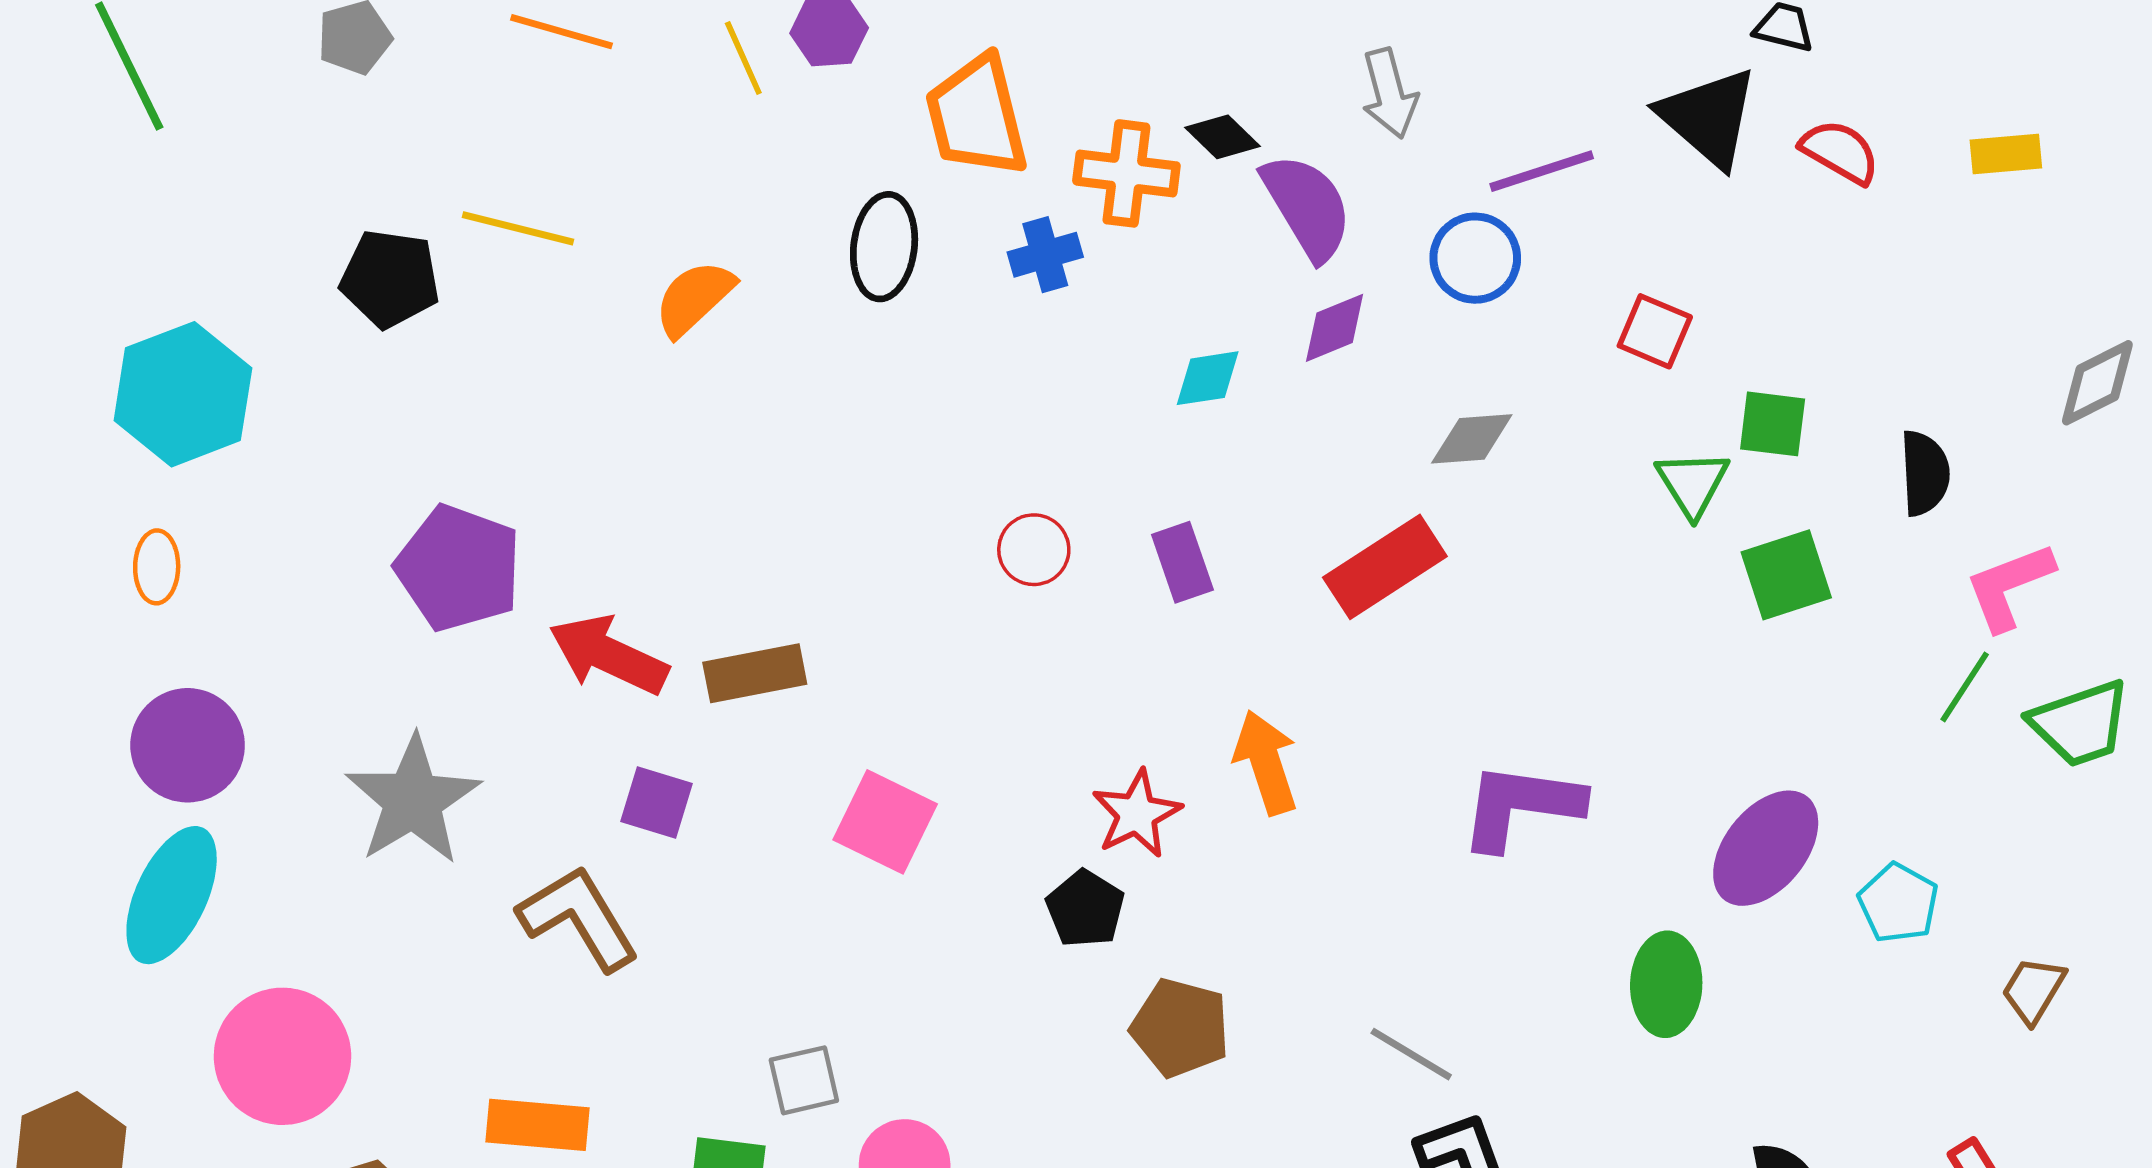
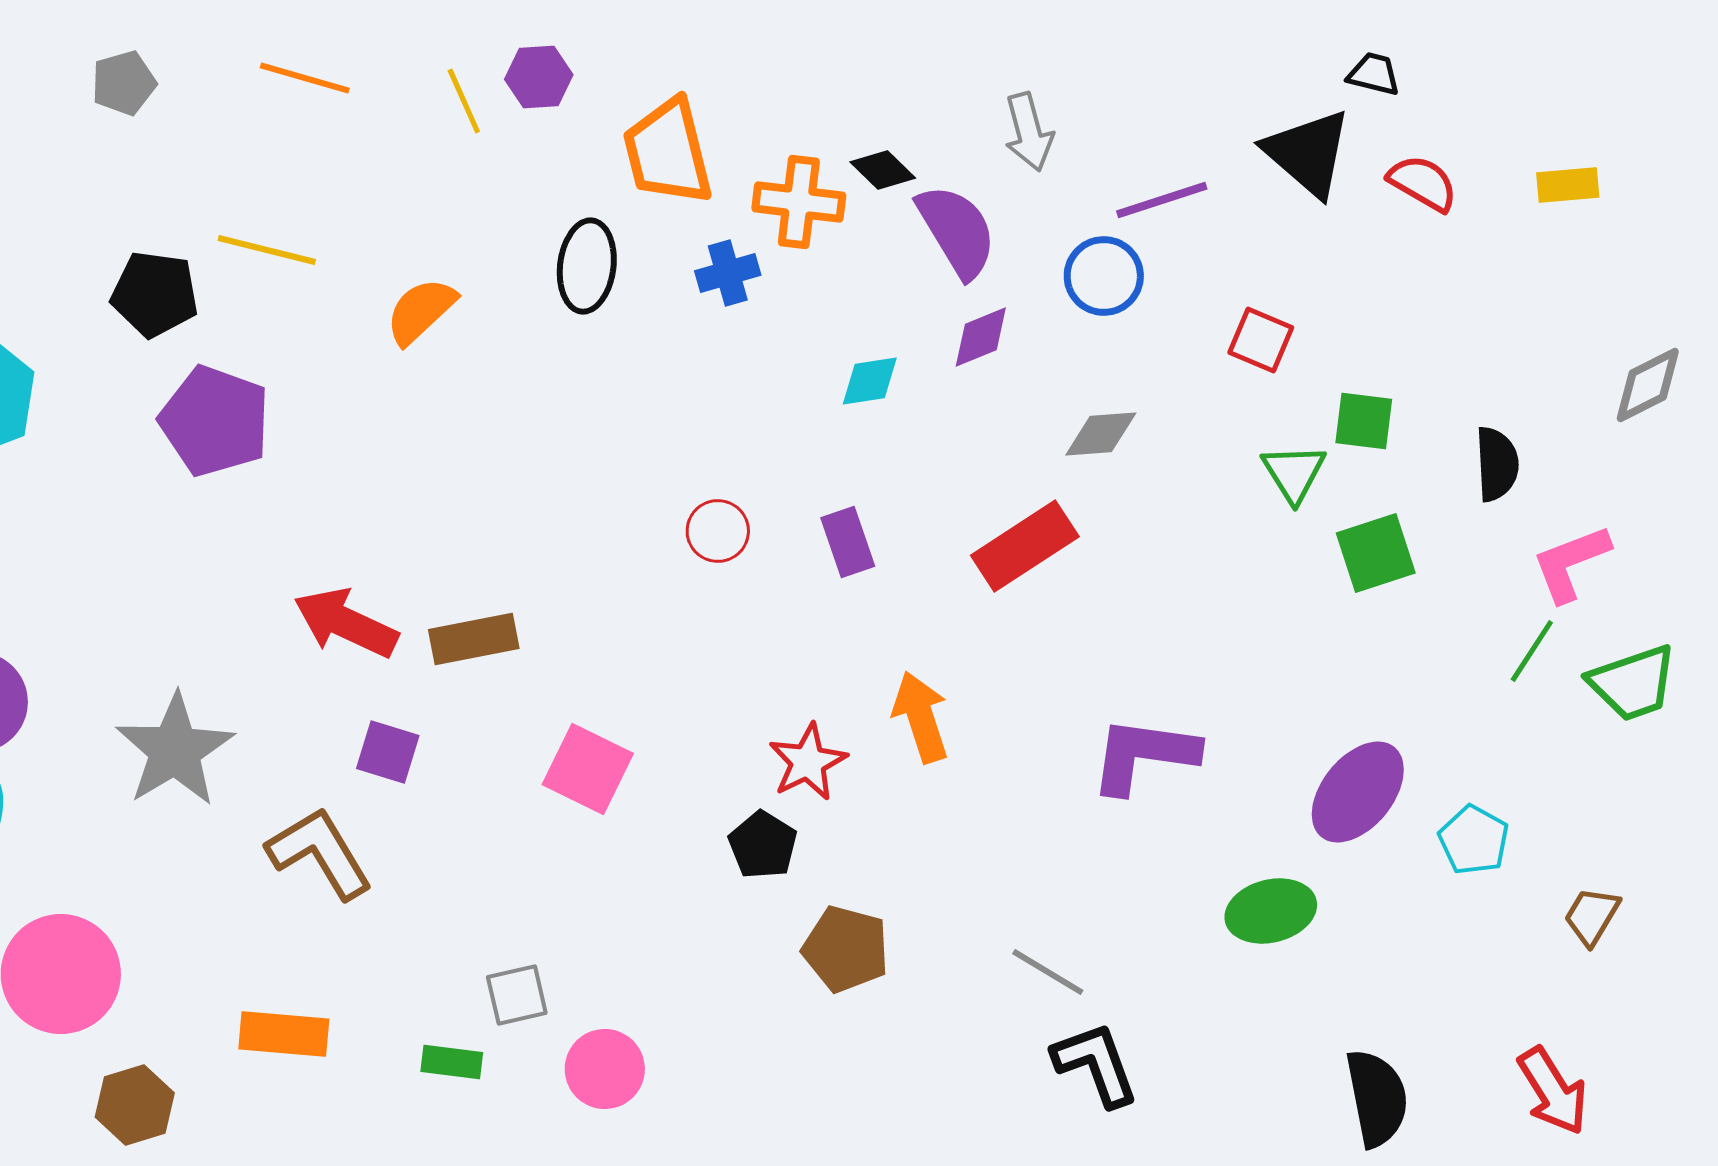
purple pentagon: (459, 568) -> (215, 421), moved
green ellipse: (1666, 984) -> (1271, 911), turned 74

